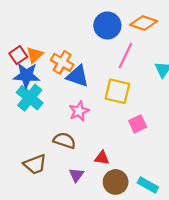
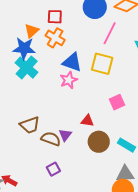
red square: (18, 55) -> (55, 17), moved, turned 35
blue triangle: (78, 76) -> (72, 62), moved
pink square: (138, 124) -> (117, 102), moved
brown semicircle: (64, 141) -> (51, 139), moved

